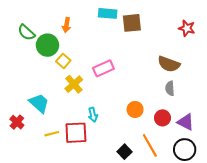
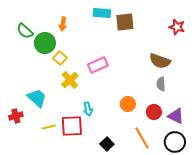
red cross: (17, 122) -> (16, 116), turned 32
black square: (124, 152) -> (107, 144), moved

